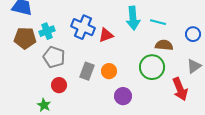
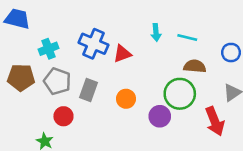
cyan arrow: (133, 18) -> (156, 32), size x0.6
brown pentagon: (25, 38) -> (21, 78), moved
gray rectangle: (87, 71) -> (88, 90), moved
purple circle: (123, 96) -> (160, 116), moved

